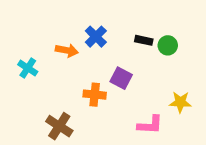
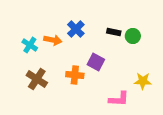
cyan cross: (28, 68) -> (30, 45), moved
brown cross: (59, 126) -> (37, 79), moved

